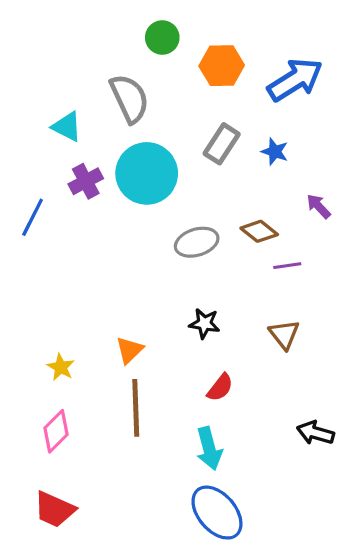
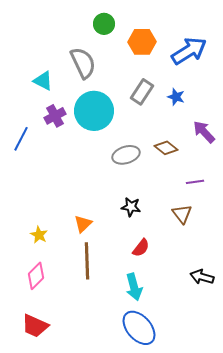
purple arrow: (319, 206) -> (204, 132), size x1.4
purple line: (287, 266) -> (195, 182), moved

